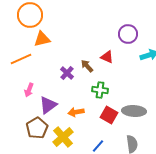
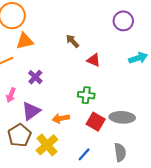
purple circle: (128, 34) -> (123, 21), moved
brown arrow: (87, 66) -> (72, 41), moved
purple cross: (67, 73) -> (35, 77), moved

